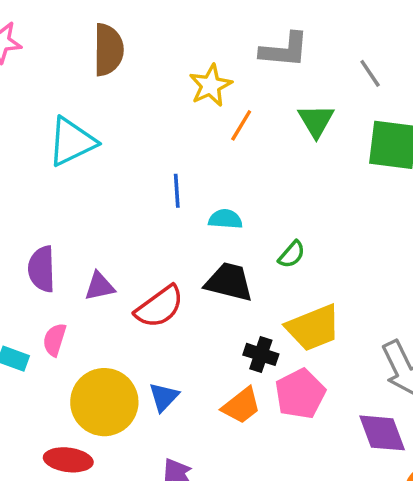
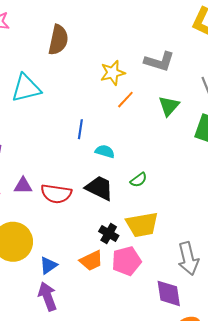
purple triangle: (100, 286) -> (23, 186), moved
red semicircle: (159, 307) -> (56, 194), turned 32
blue triangle: (164, 397) -> (48, 265), moved

